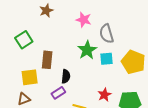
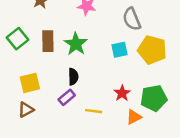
gray semicircle: (107, 34) -> (132, 19), moved
green star: (87, 50) -> (76, 44), moved
brown rectangle: (47, 60) -> (48, 41), moved

